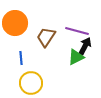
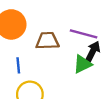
brown trapezoid: (46, 37) -> (47, 41), turned 55

